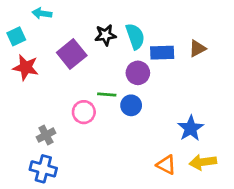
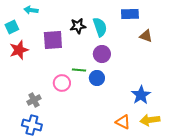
brown triangle: (197, 49) -> (146, 36), turned 48
blue rectangle: (162, 53) -> (130, 14), moved
purple square: (72, 54) -> (53, 40), turned 35
red star: (26, 67) -> (19, 50), turned -30

